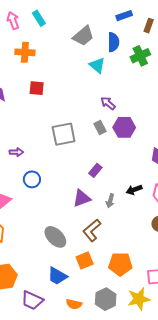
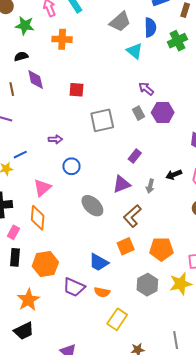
red square: (37, 88) -> (77, 90), moved
gray ellipse: (55, 237) -> (92, 206), moved
orange semicircle: (74, 304) -> (102, 292), moved

